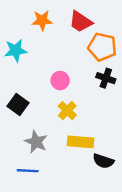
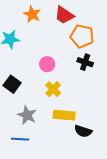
orange star: (42, 20) -> (32, 14), turned 30

